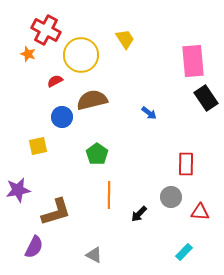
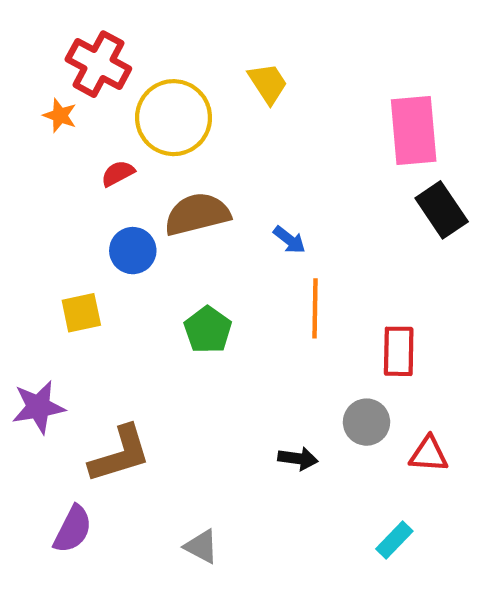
blue arrow: (149, 113) -> (289, 240), moved
orange line: (109, 195) -> (315, 308), moved
black arrow: (139, 214) -> (298, 459), turned -126

